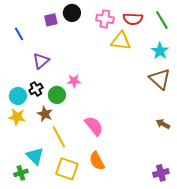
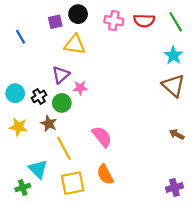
yellow triangle: (121, 41) -> (75, 44), moved
purple triangle: (41, 61) -> (61, 75), moved
cyan circle: (18, 96) -> (15, 93), moved
yellow square: (67, 169) -> (73, 183), turned -30

